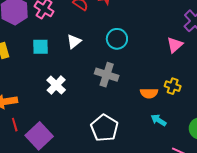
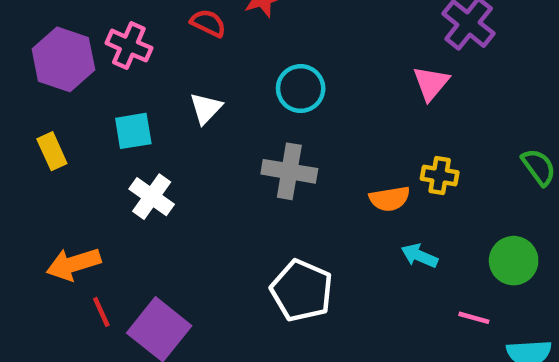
white cross: (56, 85) -> (152, 197), moved

